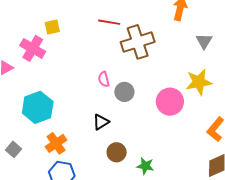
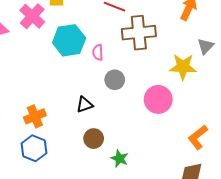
pink semicircle: (104, 79) -> (98, 52), moved
yellow star: (199, 82) -> (183, 67), moved
cyan hexagon: (38, 107) -> (69, 40), moved

